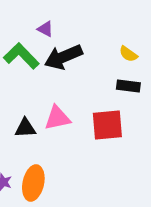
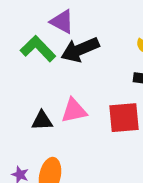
purple triangle: (45, 29) -> (62, 22), size x1.5

